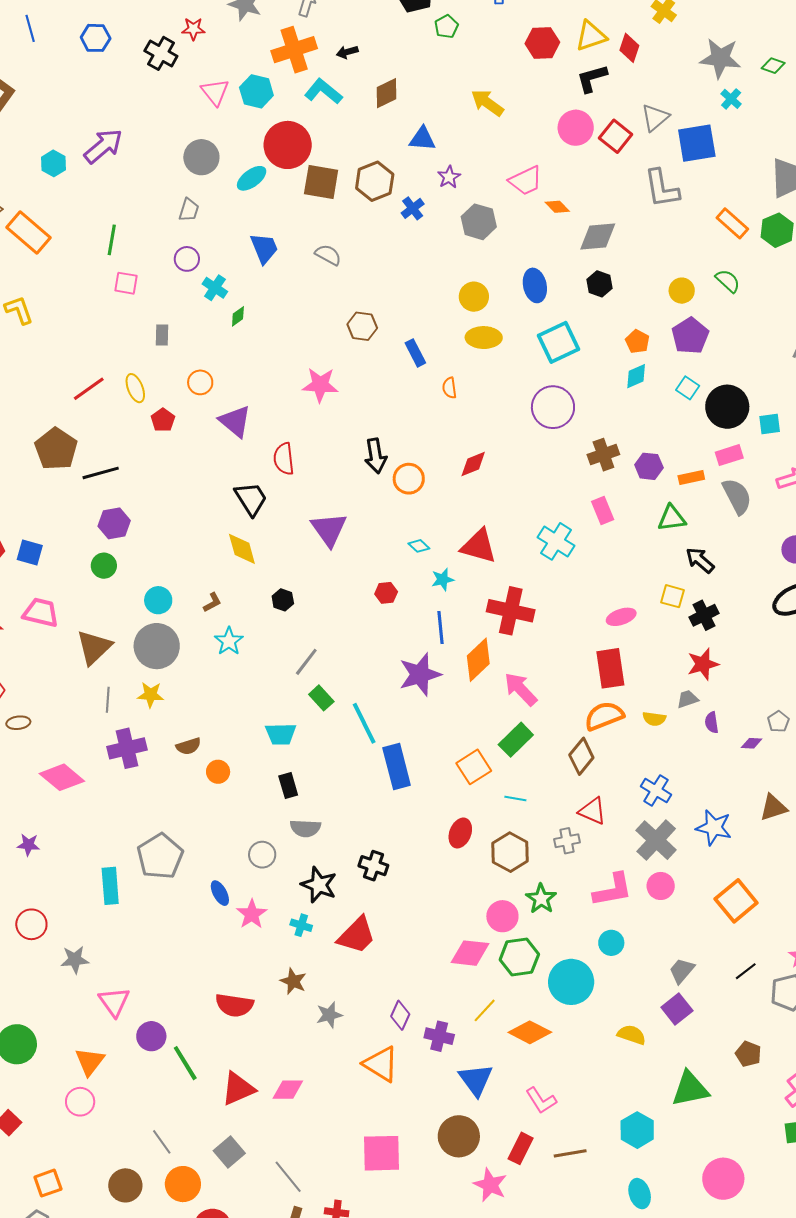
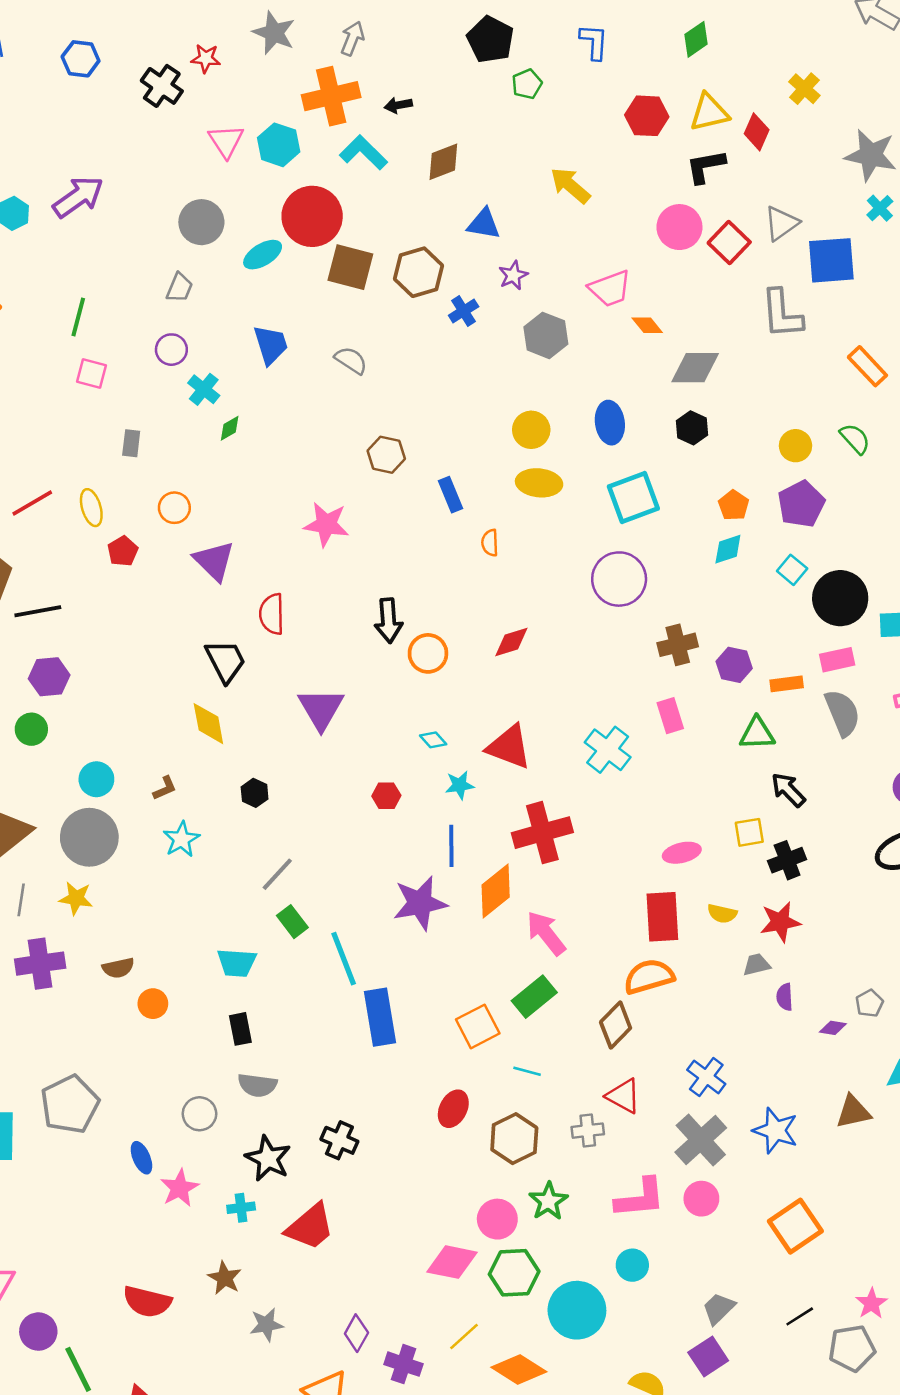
yellow square: (672, 596) -> (749, 832), turned -30
red cross: (511, 611) -> (542, 833), turned -33
yellow semicircle: (654, 719) -> (722, 914), moved
cyan cross: (301, 925) -> (241, 1208), turned -30

